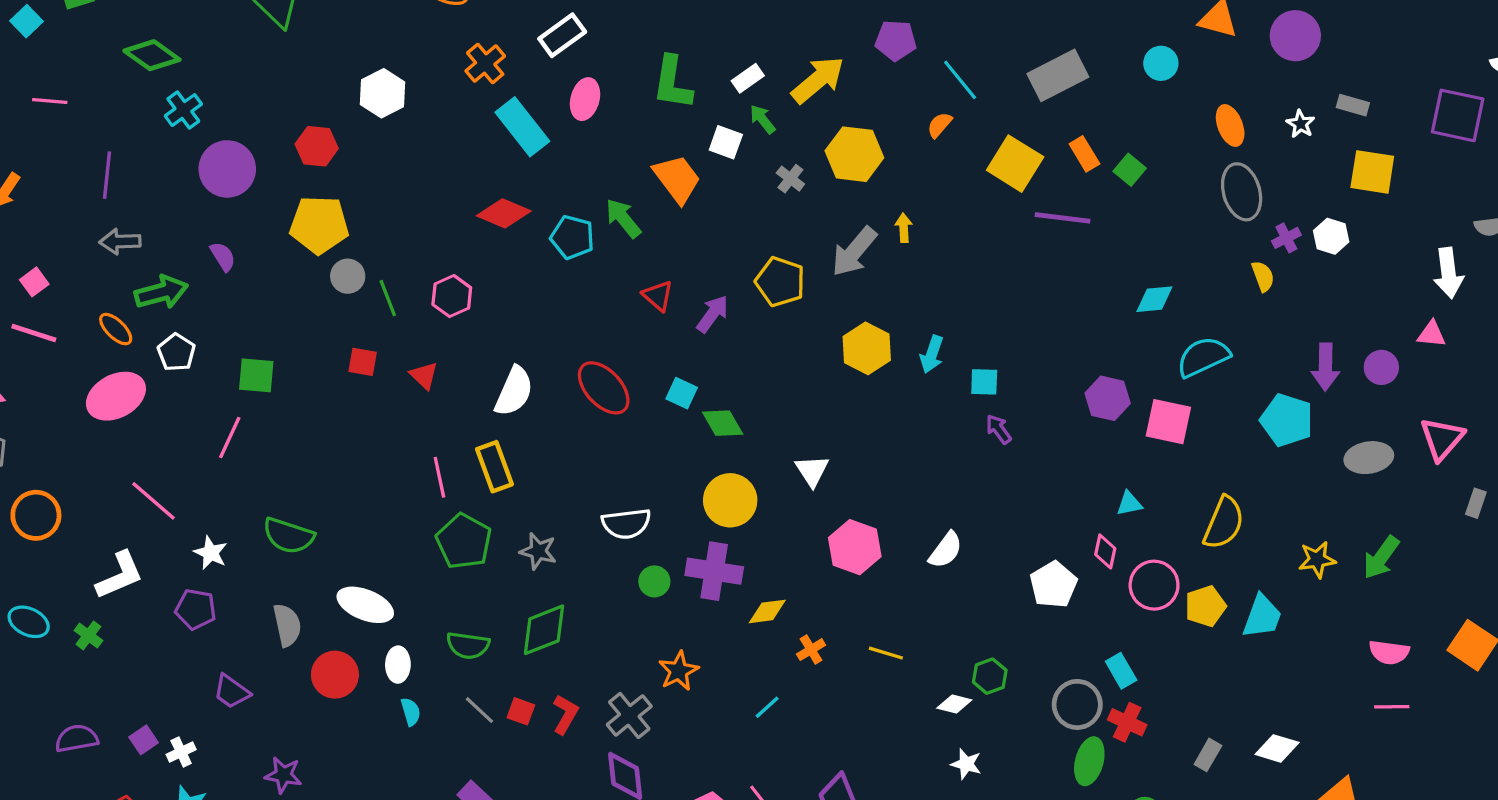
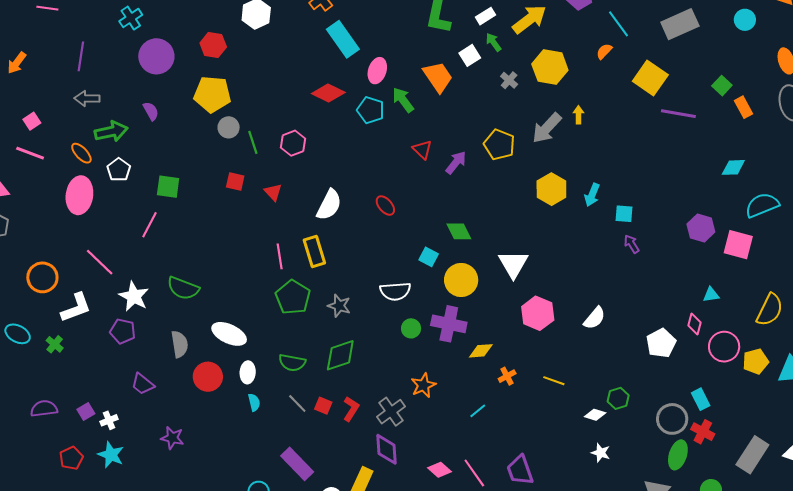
pink ellipse: (585, 99) -> (377, 71), moved
white square: (726, 142) -> (470, 55), turned 35
orange rectangle: (1084, 154) -> (744, 107), moved
red ellipse: (604, 388) -> (385, 206), size x0.6
cyan square: (682, 393) -> (429, 257), moved
pink ellipse: (116, 396) -> (79, 195), turned -57
white triangle: (812, 471) -> (513, 264), size x1.4
orange circle: (36, 515) -> (42, 277), moved
white star: (211, 553) -> (134, 296), size x1.4
gray rectangle: (1208, 755) -> (752, 455), size x1.8

